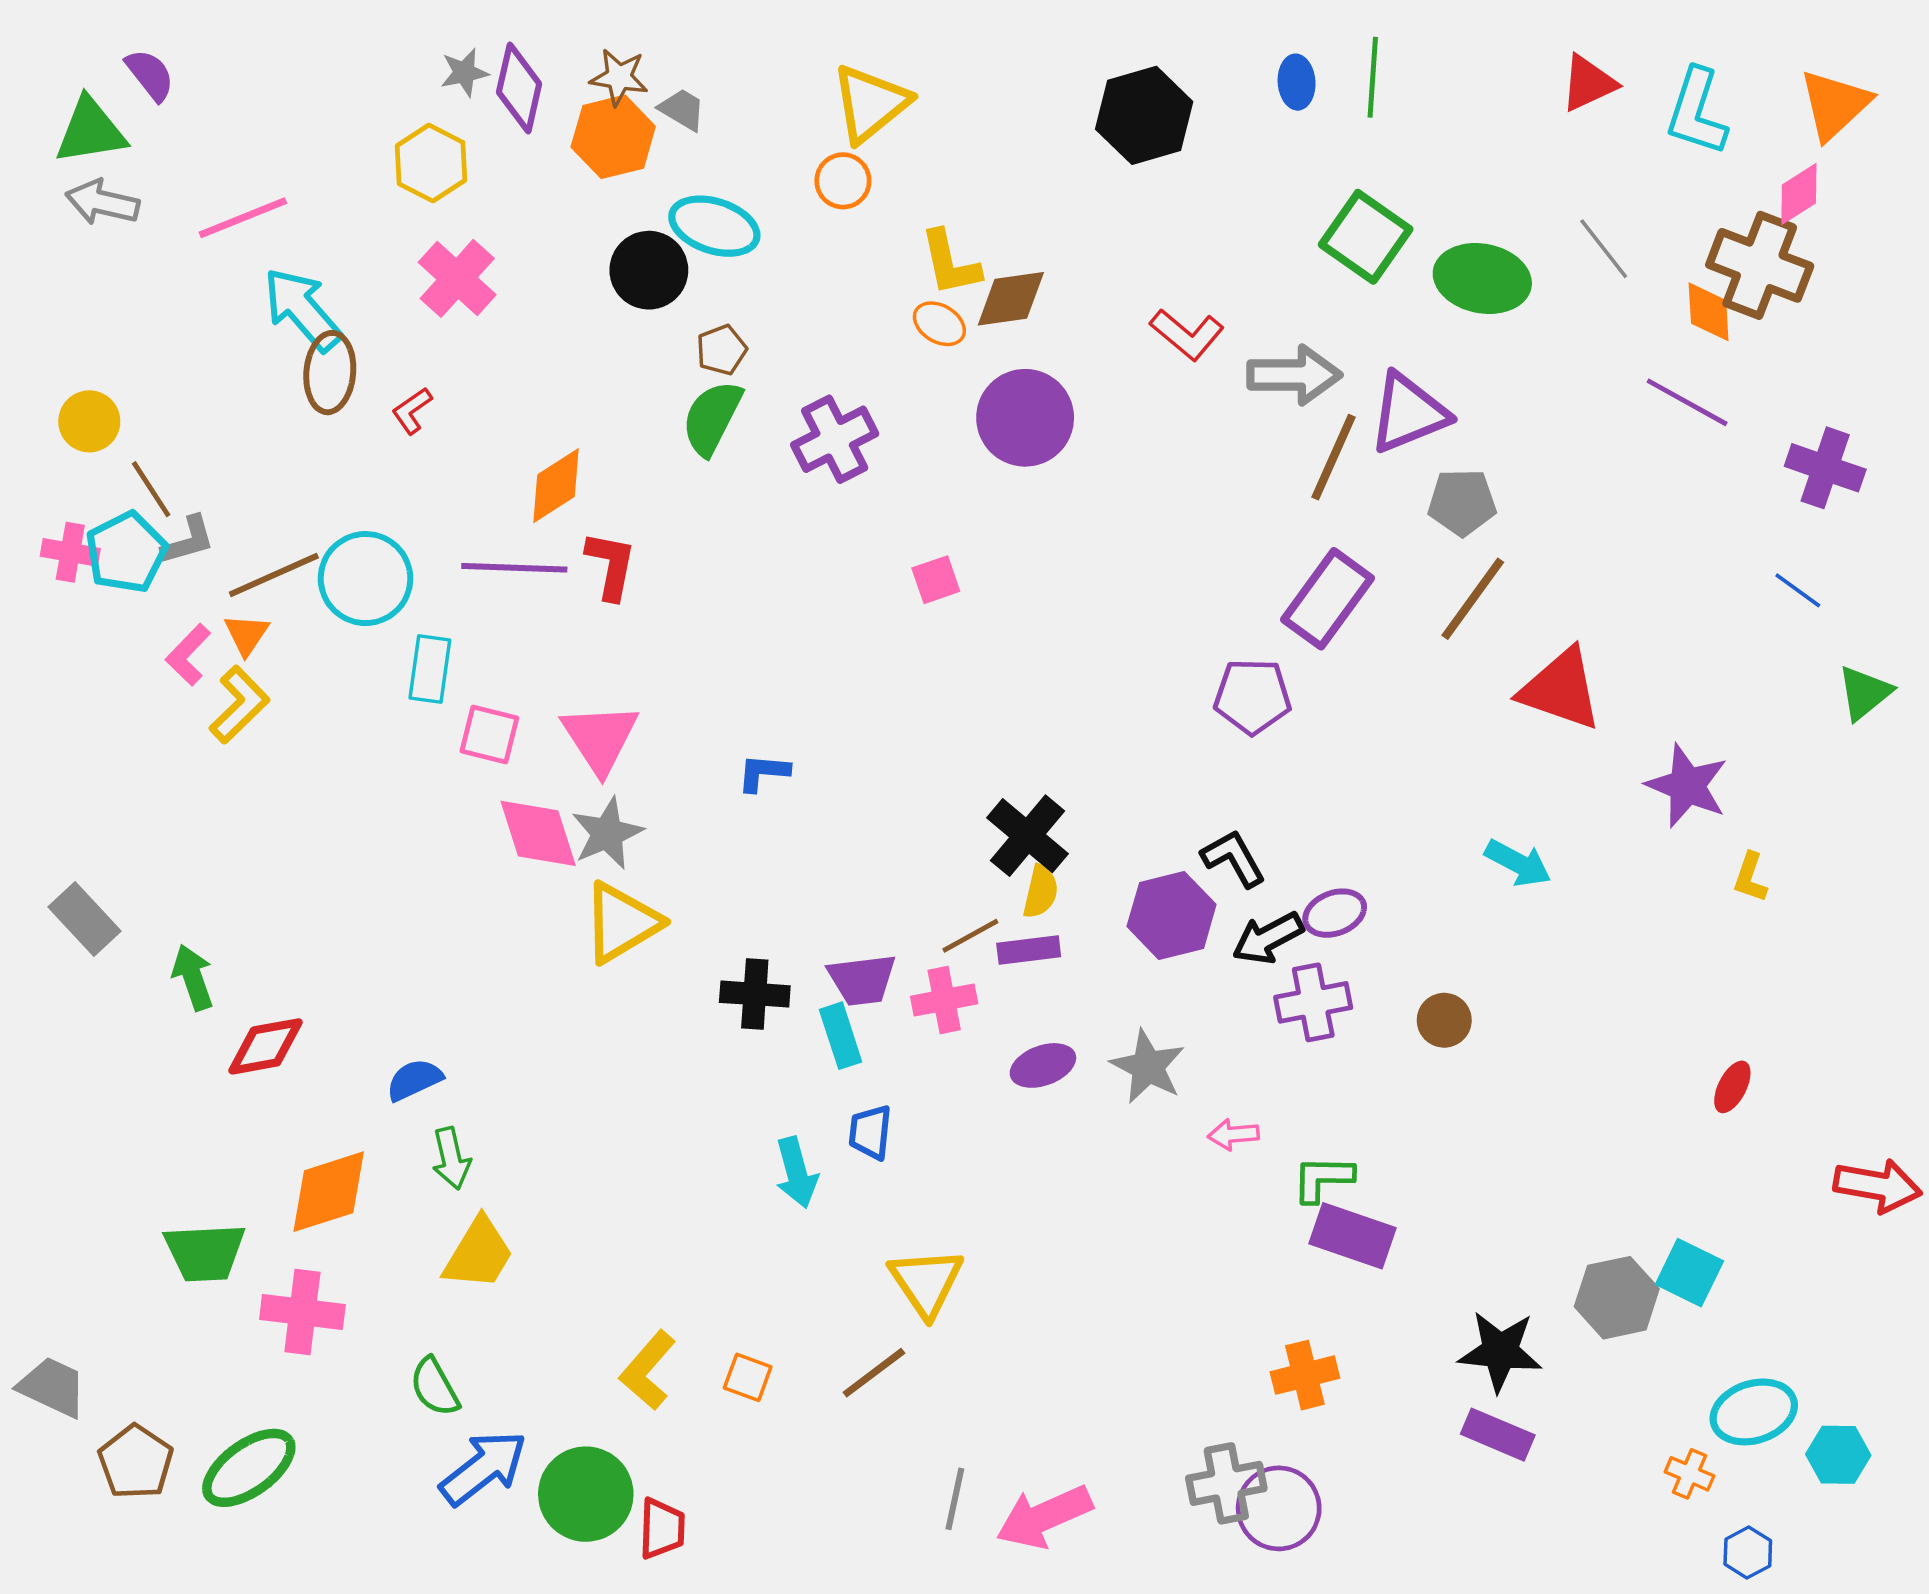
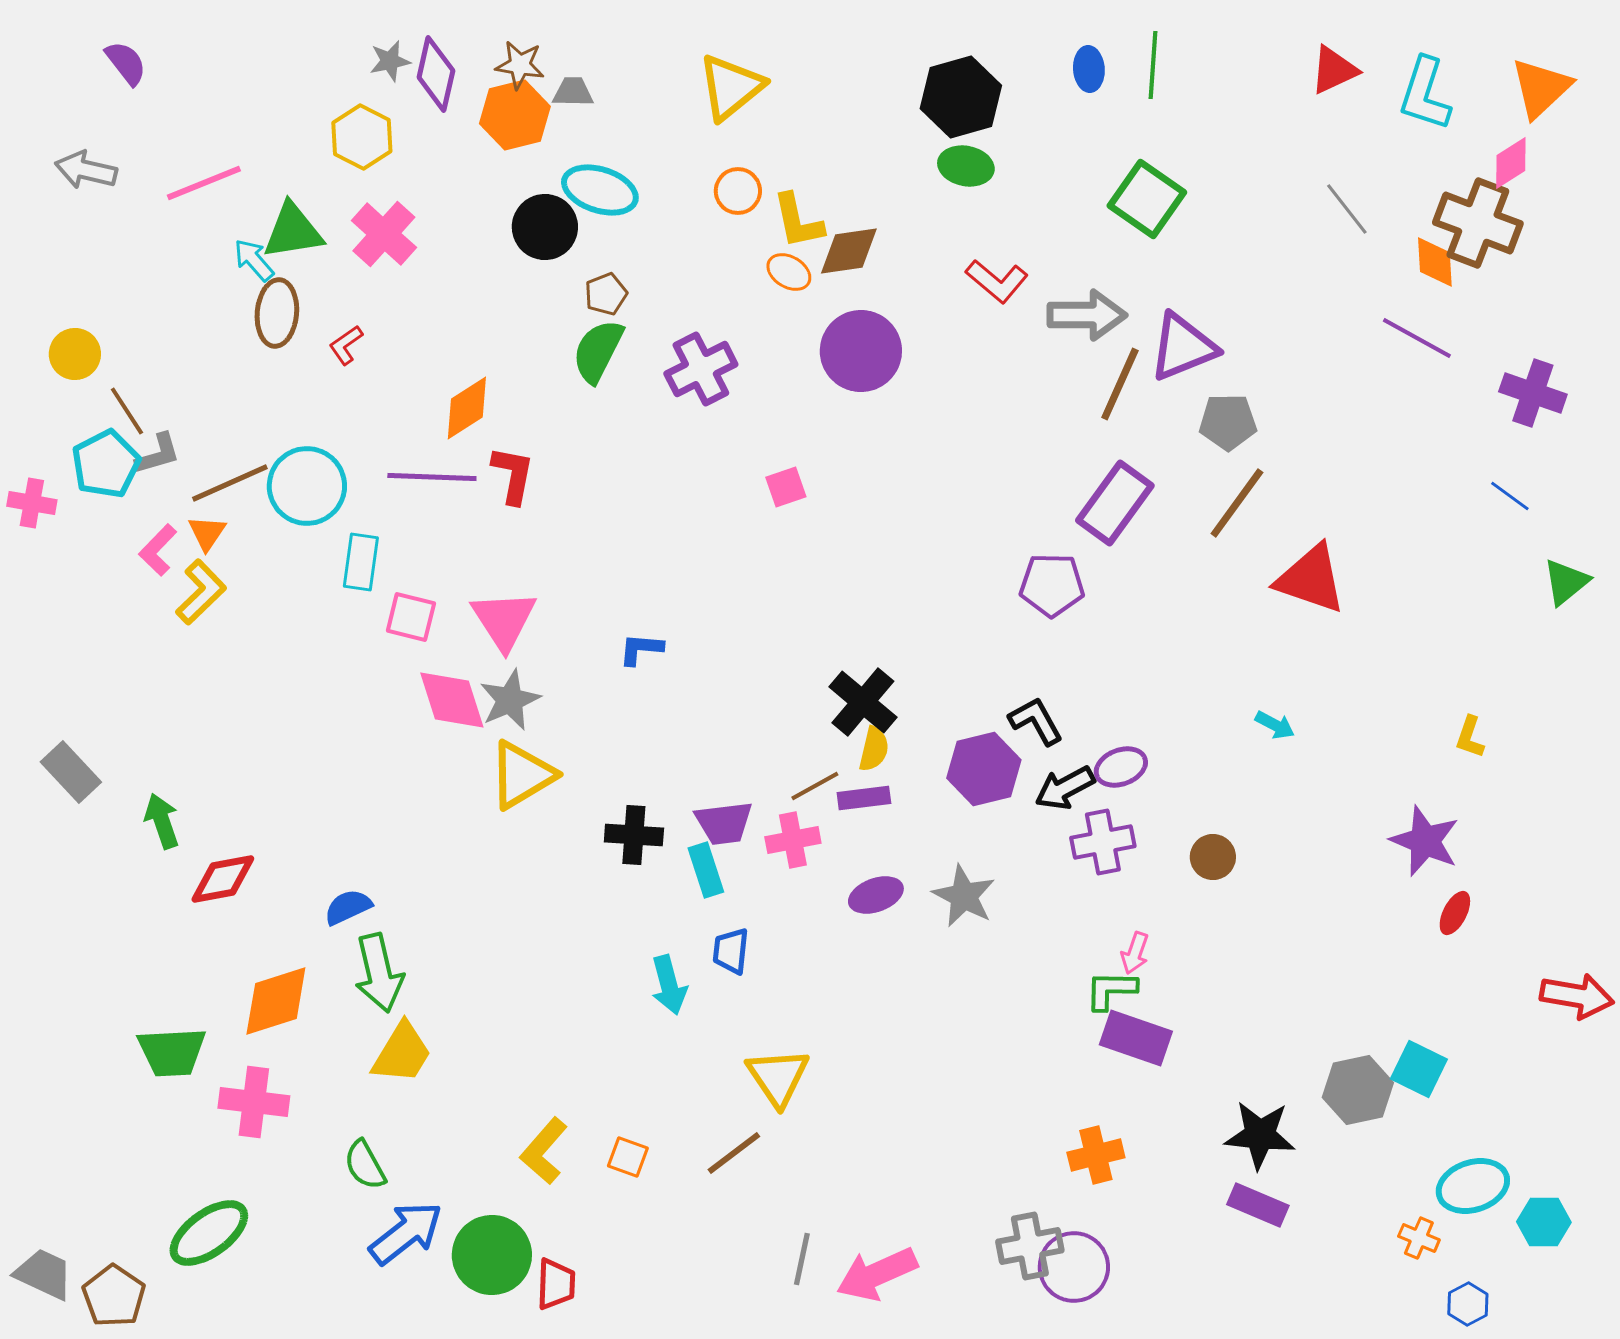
gray trapezoid: (682, 109) -> (573, 92), turned -30
green triangle: (90, 131) -> (293, 231), moved
orange circle: (843, 181) -> (738, 191), moved
green ellipse: (1482, 278) -> (966, 166), moved, size x0.7
cyan arrow: (302, 309) -> (254, 260), size x0.6
pink cross: (70, 552) -> (32, 503), moved
purple star: (1687, 786) -> (1425, 841), moved
cyan arrow: (1518, 863) -> (1275, 725), size x0.7
pink arrow: (1233, 1135) -> (1135, 953), moved, turned -66
green arrow: (451, 1158) -> (379, 973), size x1.5
gray trapezoid: (52, 1387) -> (44, 1274), moved
brown pentagon: (136, 1462) -> (114, 1296), moved

